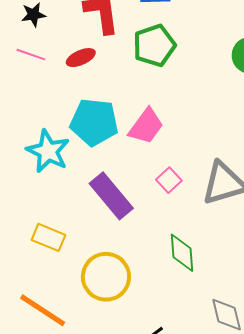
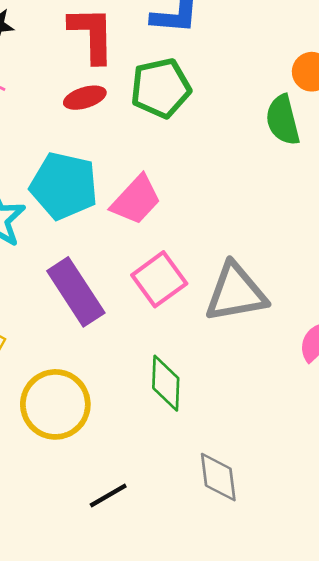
red ellipse: (81, 58) -> (85, 98), moved
pink square: (169, 180) -> (159, 279), size x1.5

